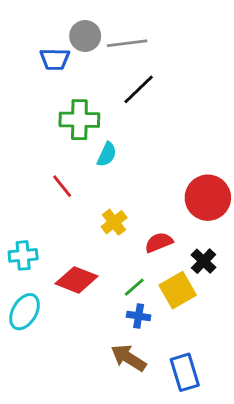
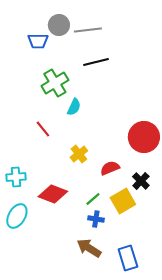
black line: (139, 89) -> (96, 62), turned 30
green cross: (79, 120) -> (55, 83), turned -32

